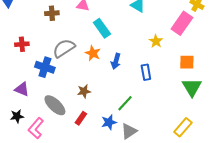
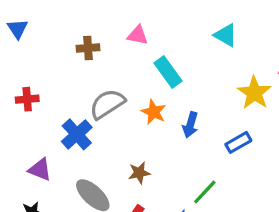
yellow star: (156, 41) -> (254, 93), size x1.5
red cross: (22, 44) -> (27, 99), moved
blue cross: (45, 67) -> (77, 134), turned 30
blue rectangle: (146, 72) -> (238, 142), turned 70

